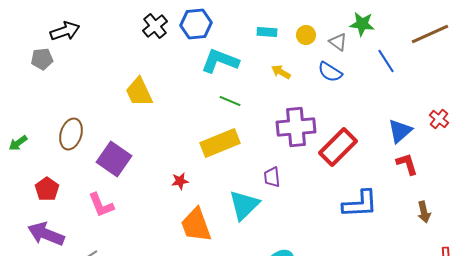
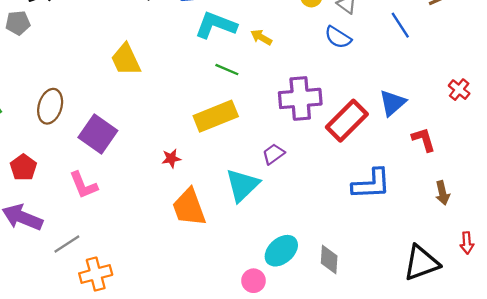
yellow arrow: (281, 72) -> (261, 37), moved
blue triangle: (400, 131) -> (392, 103), moved
purple trapezoid: (272, 177) -> (274, 154), turned 60

